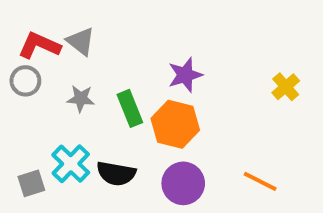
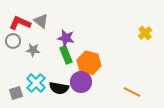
purple star: (185, 75) -> (66, 38), moved, turned 30
yellow cross: (286, 87) -> (145, 33), moved
gray star: (81, 99) -> (33, 50), moved
purple circle: (183, 183) -> (81, 82), moved

